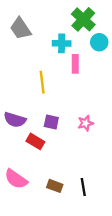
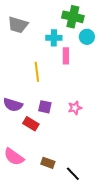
green cross: (83, 19) -> (73, 17), turned -30
gray trapezoid: (21, 29) -> (18, 25), turned -40
black line: (83, 187) -> (73, 174), moved, turned -35

